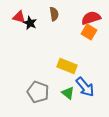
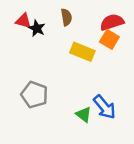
yellow rectangle: (67, 66) -> (82, 52), moved
gray pentagon: (38, 92) -> (34, 95), moved

